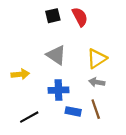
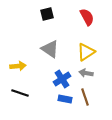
red semicircle: (80, 17) -> (87, 17), moved
blue cross: (58, 90) -> (62, 79), moved, turned -30
black line: (29, 117) -> (20, 93), moved, turned 48

